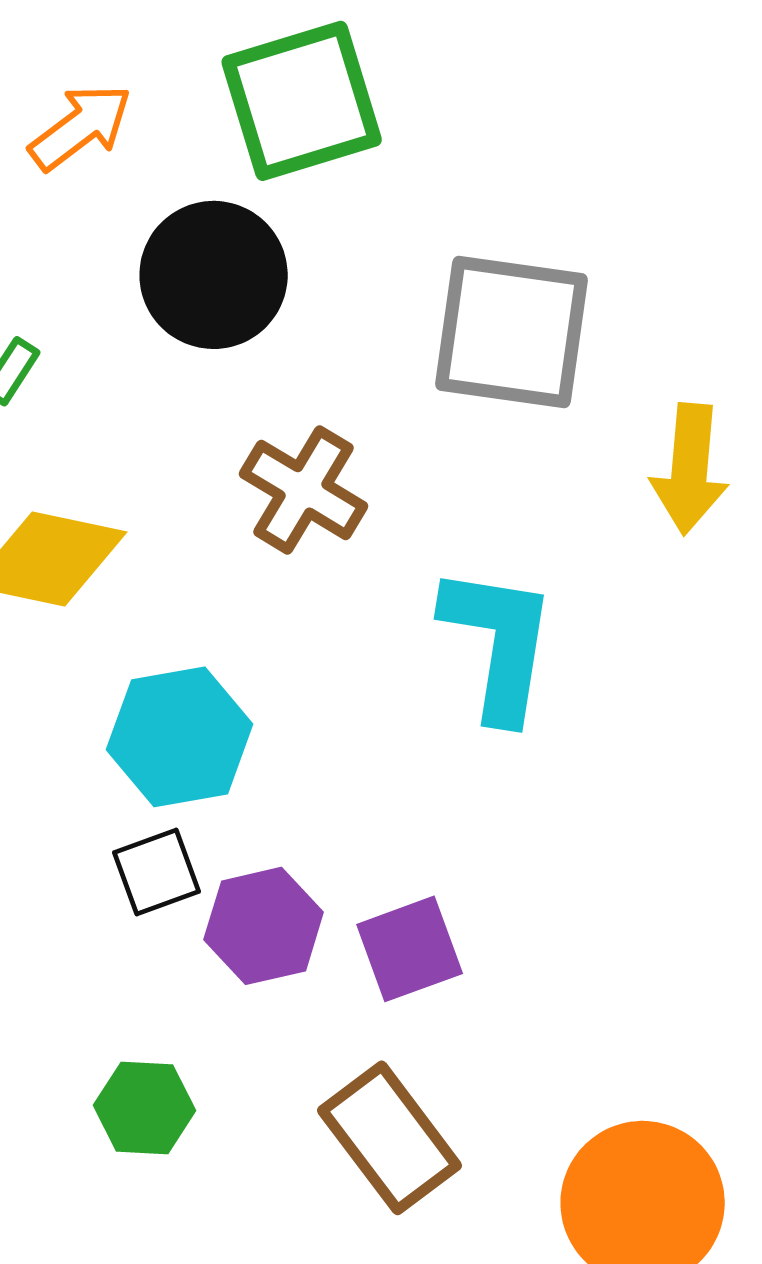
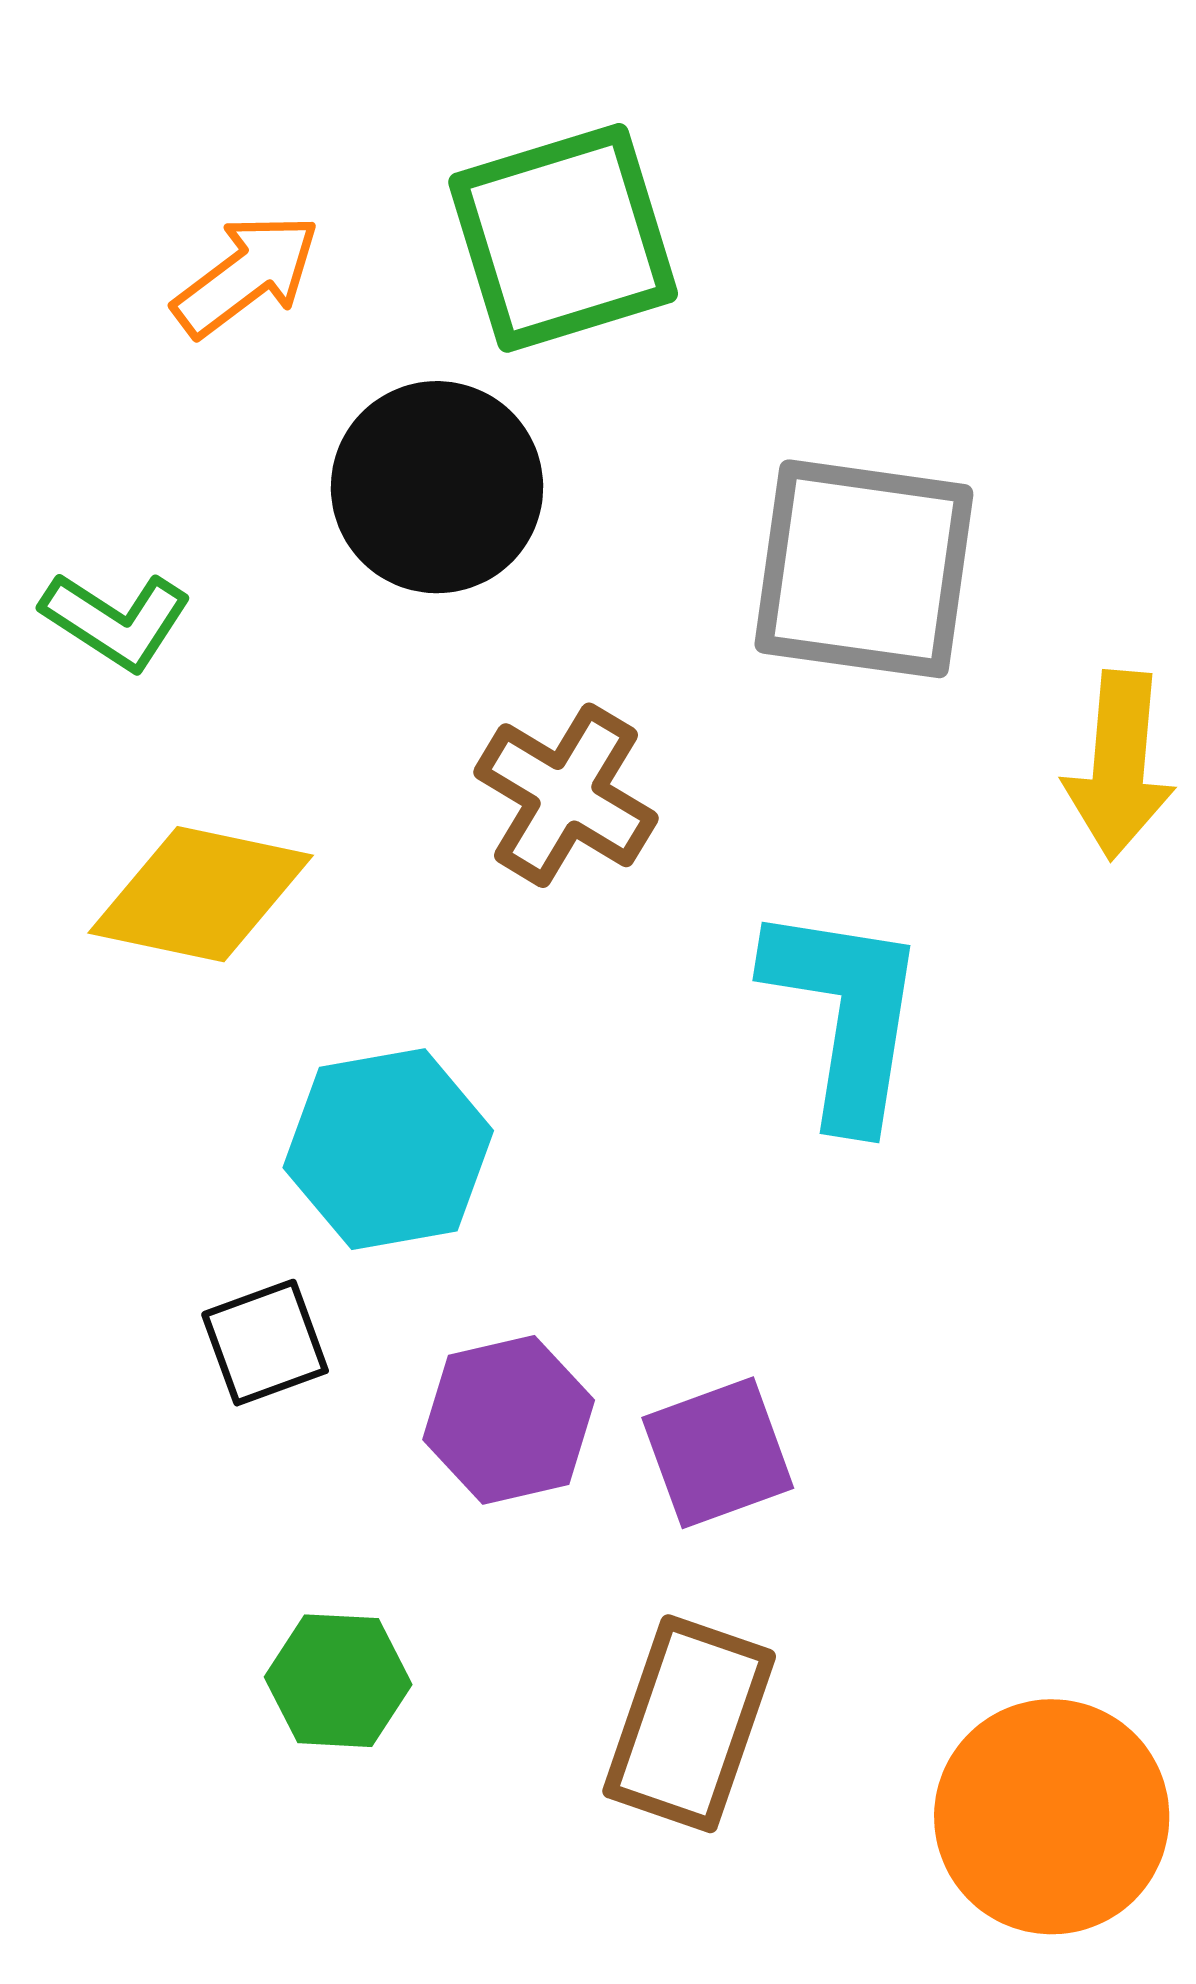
black square: (157, 872) -> (265, 1343), moved
brown rectangle: (390, 1138) -> (689, 1724), turned 56

